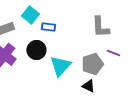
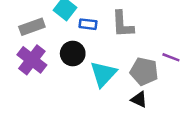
gray L-shape: (100, 27) -> (122, 24), moved
gray pentagon: (92, 64) -> (144, 71), turned 30

